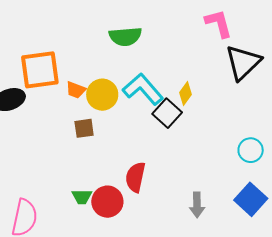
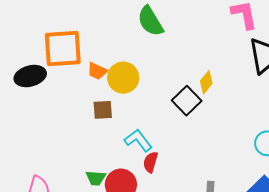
green semicircle: (125, 36) -> (150, 21), turned 60
cyan L-shape: (143, 89) -> (138, 140), moved, size x0.7
red semicircle: (135, 177) -> (151, 162), size x0.7

